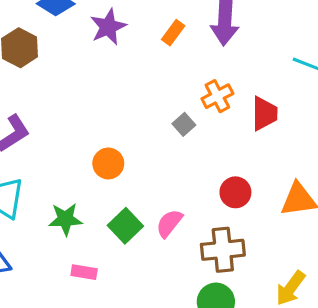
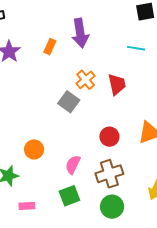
gray square: (184, 124) -> (69, 102), size x1.5
orange circle: (108, 163) -> (34, 149), moved
green square: (125, 226) -> (69, 196), moved, turned 35

